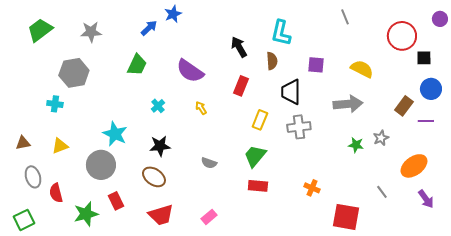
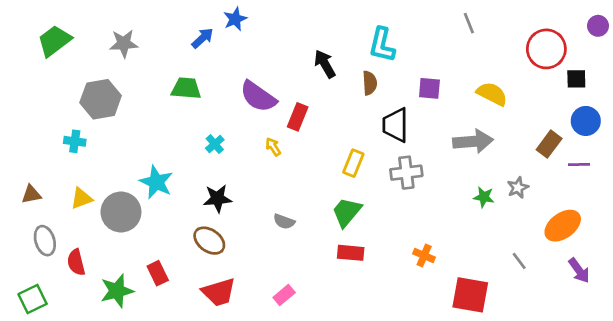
green trapezoid: (137, 65) -> (186, 88), turned -110
red rectangle: (241, 86) -> (298, 117), moved
gray circle: (101, 165) -> (121, 212), moved

